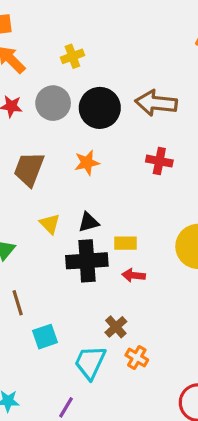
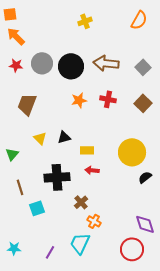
yellow cross: (72, 56) -> (85, 21), moved
orange star: (87, 163) -> (79, 100), moved
black cross: (87, 261) -> (57, 177), moved
cyan trapezoid: (90, 362) -> (80, 243), moved

